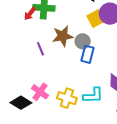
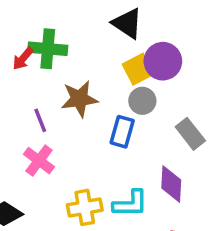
gray circle: (83, 41) -> (142, 101), moved
pink cross: (40, 92) -> (39, 161), moved
yellow cross: (67, 98) -> (85, 207), turned -30

